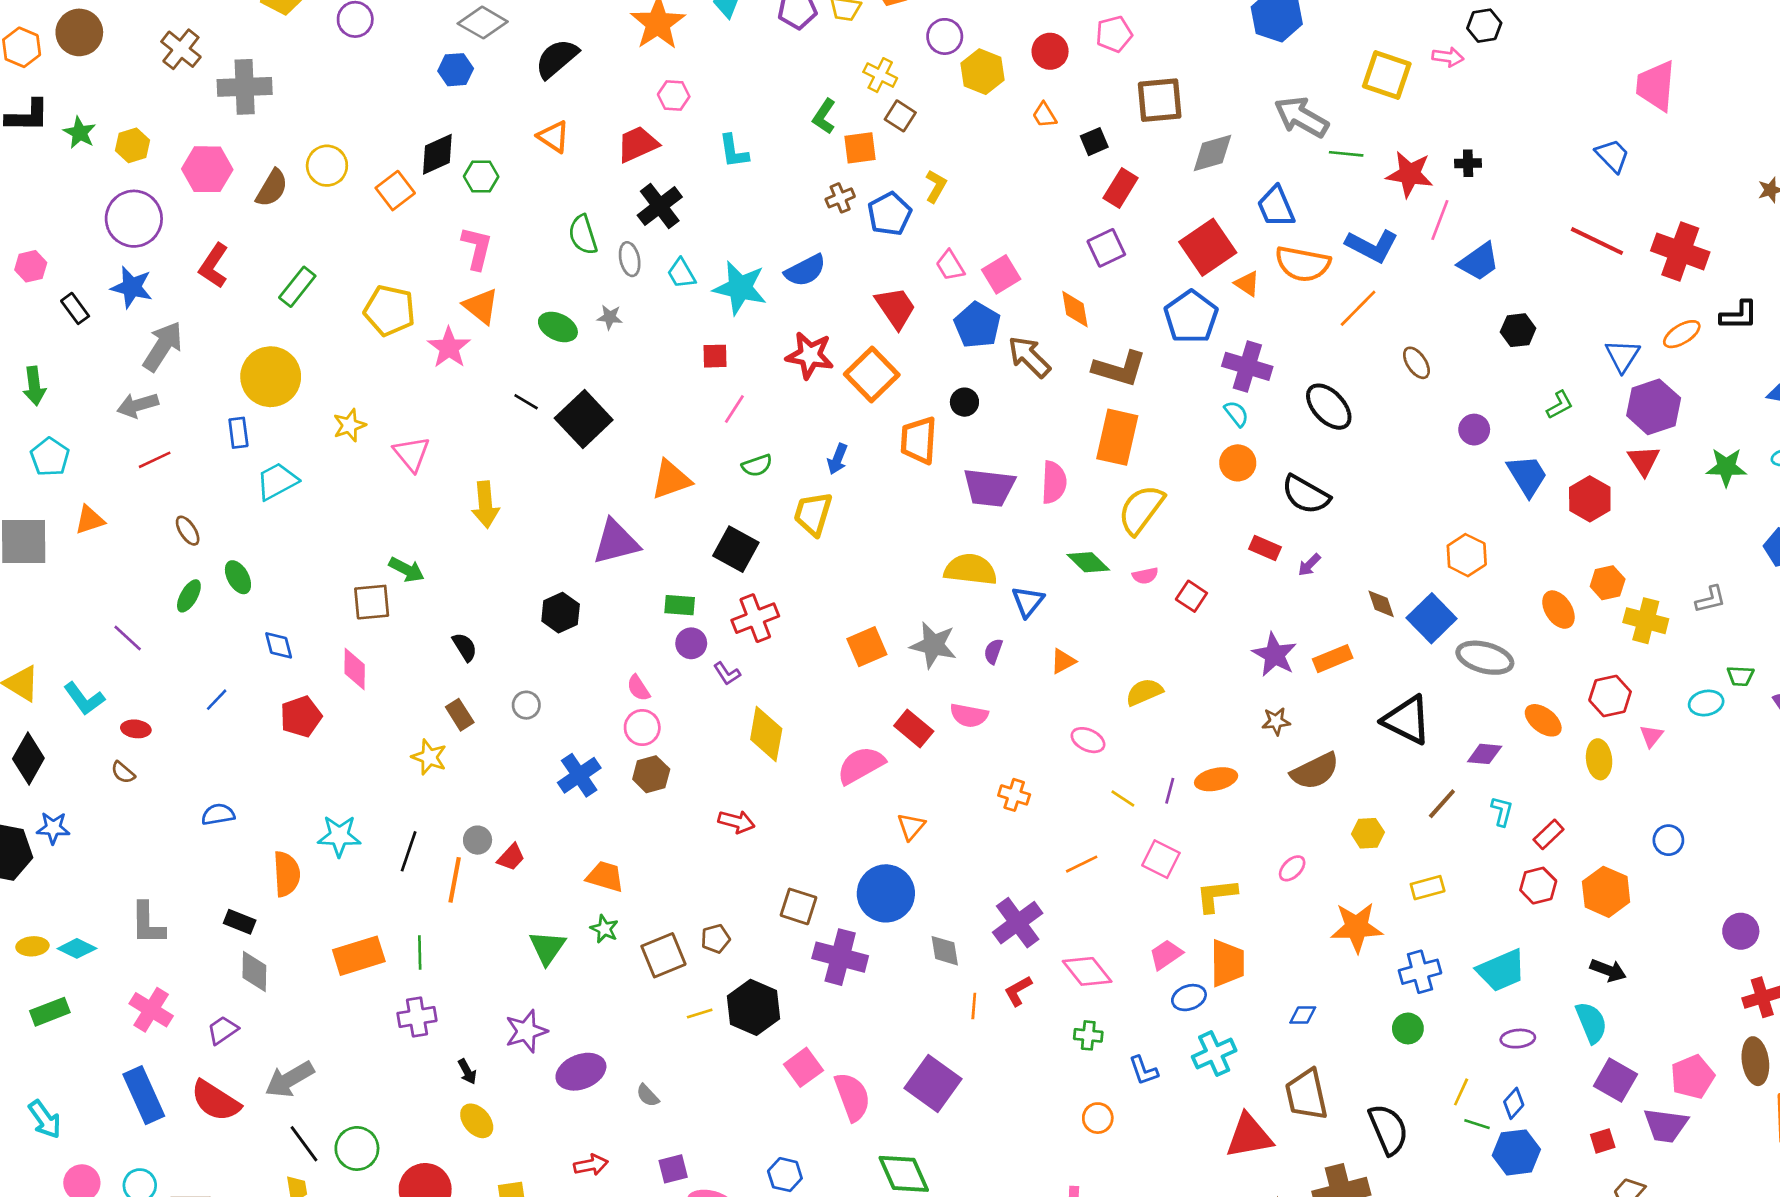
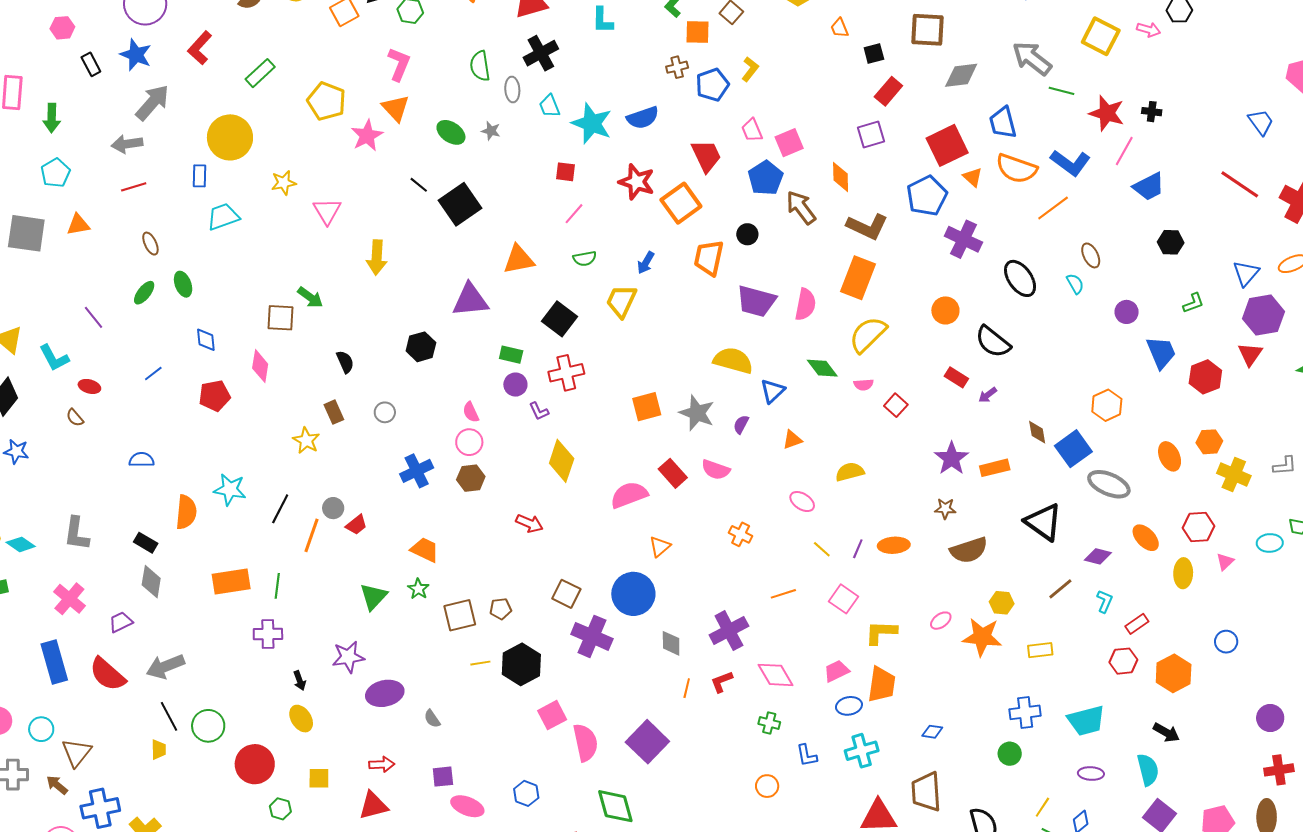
cyan semicircle: (1236, 414) -> (1075, 284), moved
orange star: (1357, 927) -> (982, 637), moved

